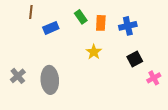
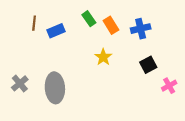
brown line: (31, 12) -> (34, 23), moved
orange rectangle: (101, 23) -> (111, 25), turned -35

